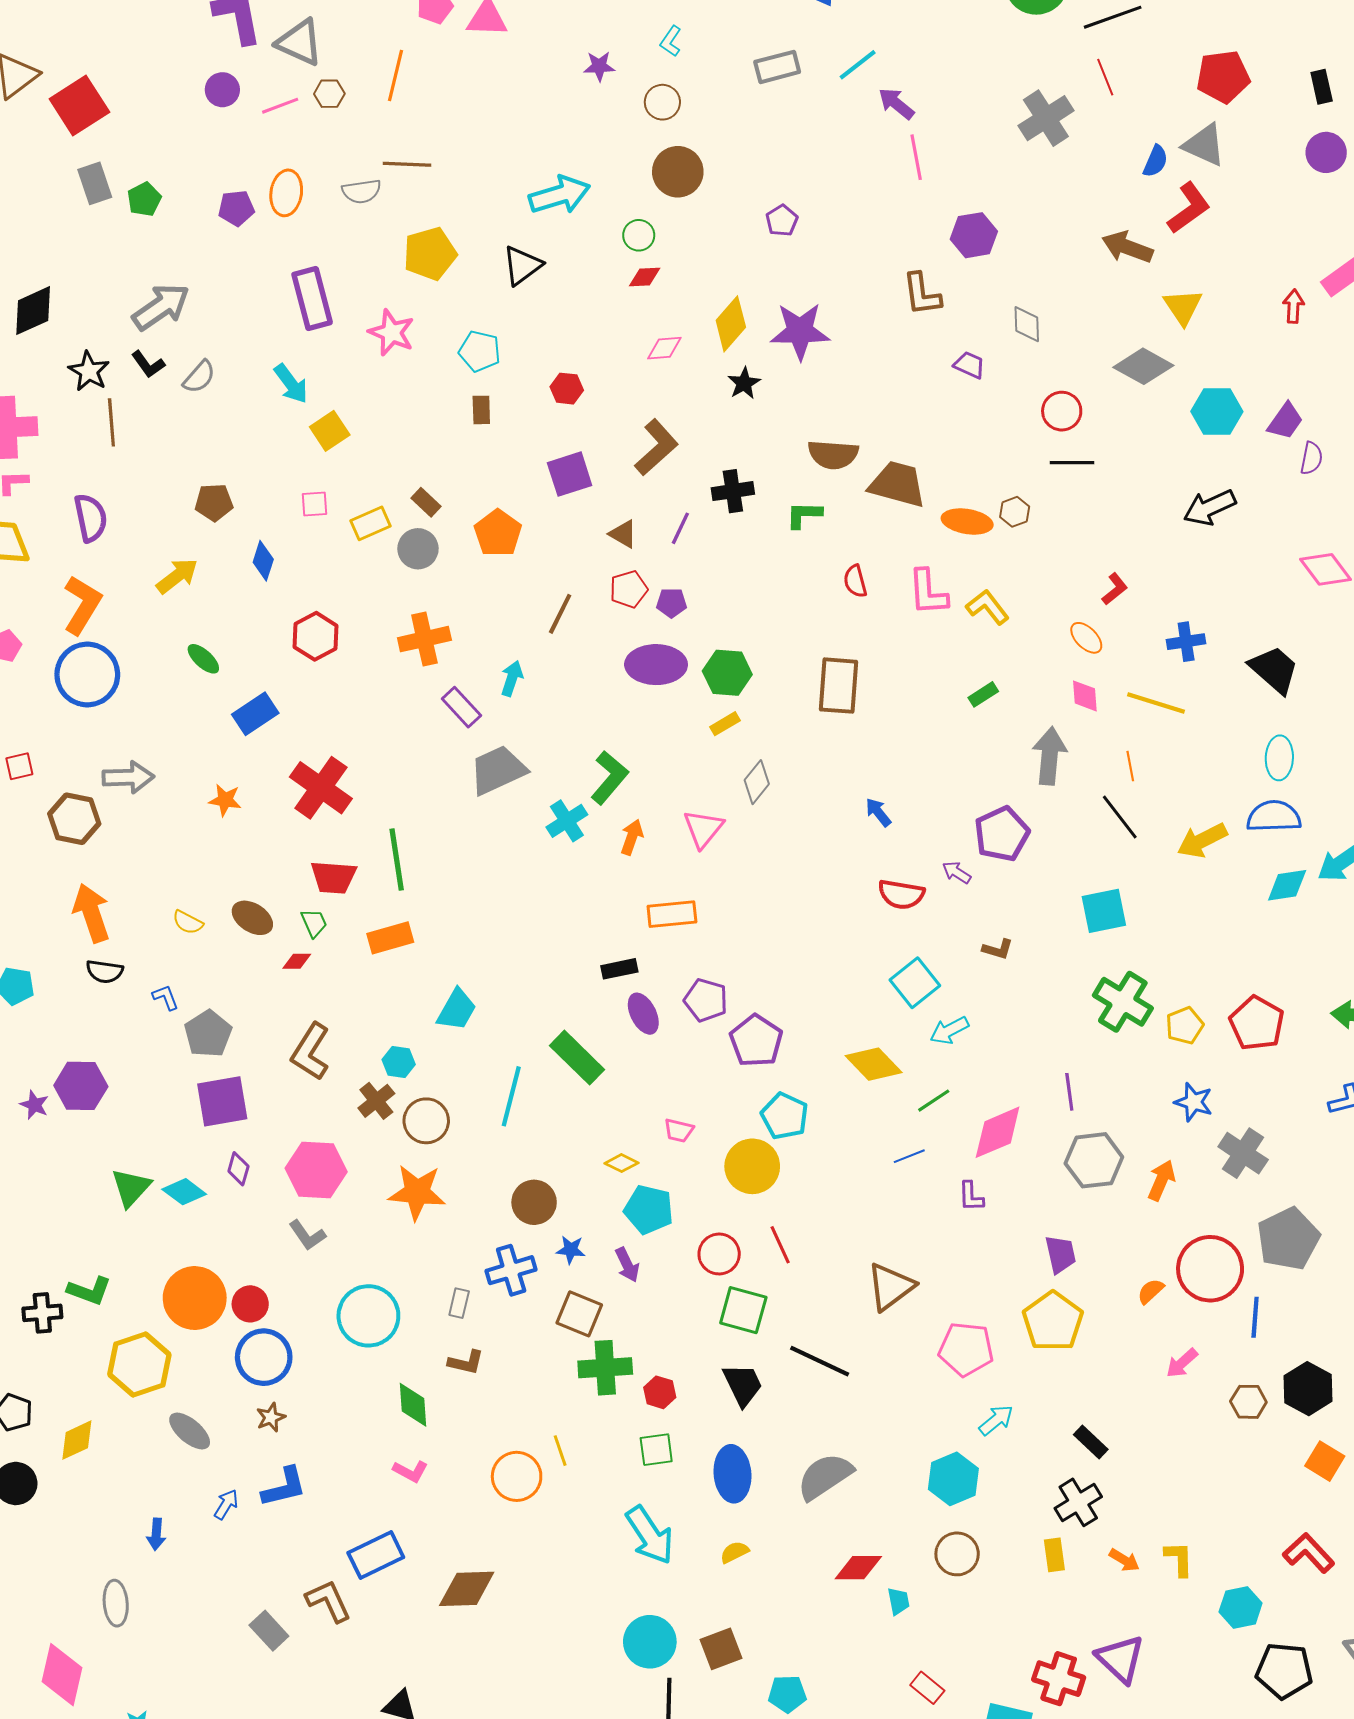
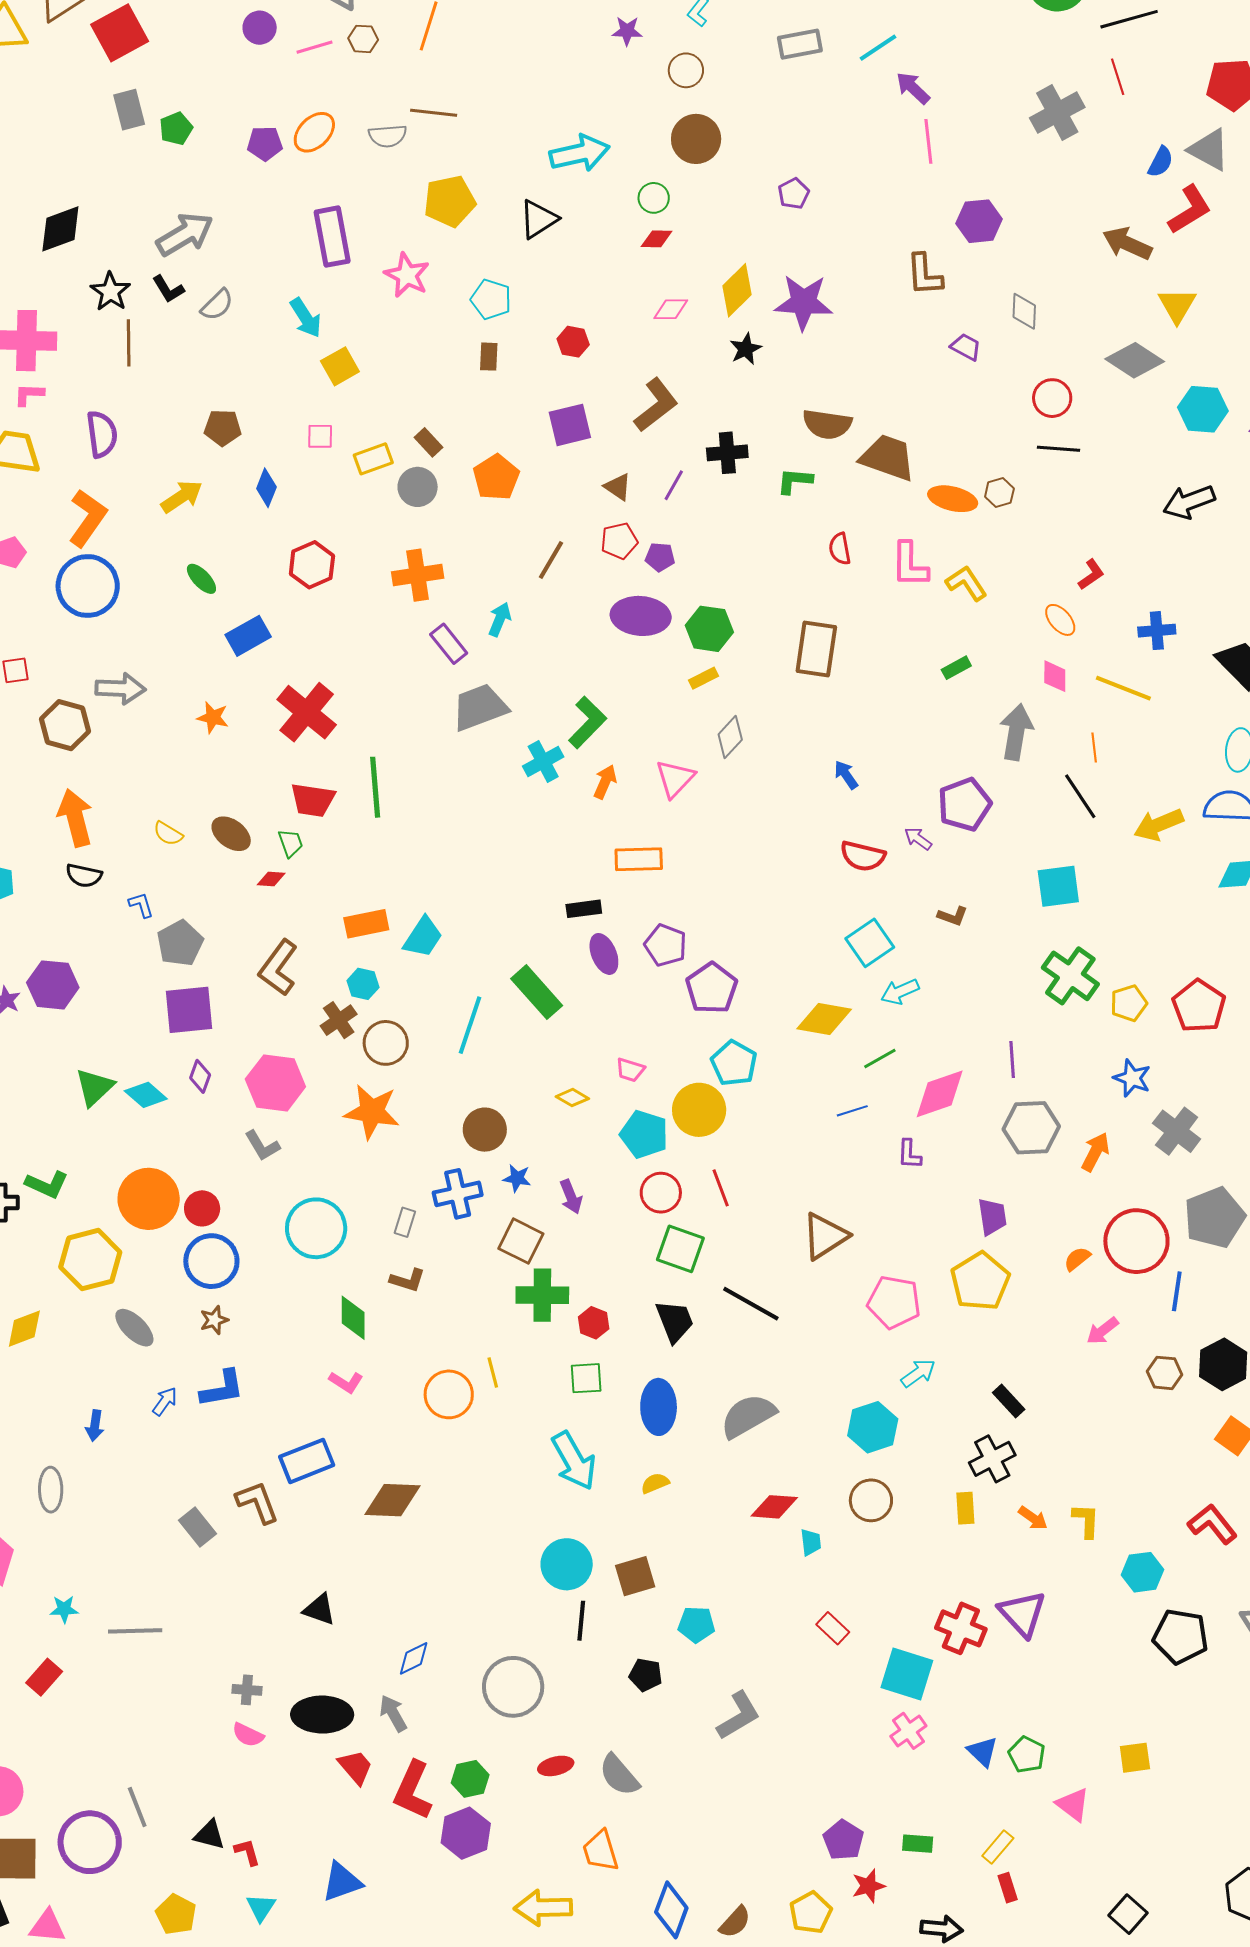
orange ellipse: (286, 193) -> (314, 132), turned 33
orange rectangle: (390, 938) -> (366, 924), moved
yellow diamond: (874, 1064) -> (824, 1019), turned -40
cyan pentagon: (649, 1210) -> (644, 1134), moved

